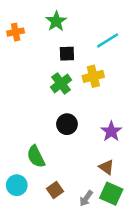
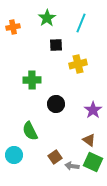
cyan line: (108, 40) -> (81, 23), moved, turned -36
green cross: (61, 83) -> (32, 80), moved, turned 36
brown square: (55, 190) -> (55, 157), moved
gray arrow: (86, 198) -> (72, 166), turned 64

